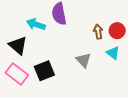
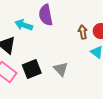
gray triangle: (83, 60) -> (61, 69), moved

